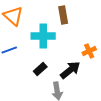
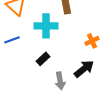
black arrow: (70, 70) -> (84, 69), moved

